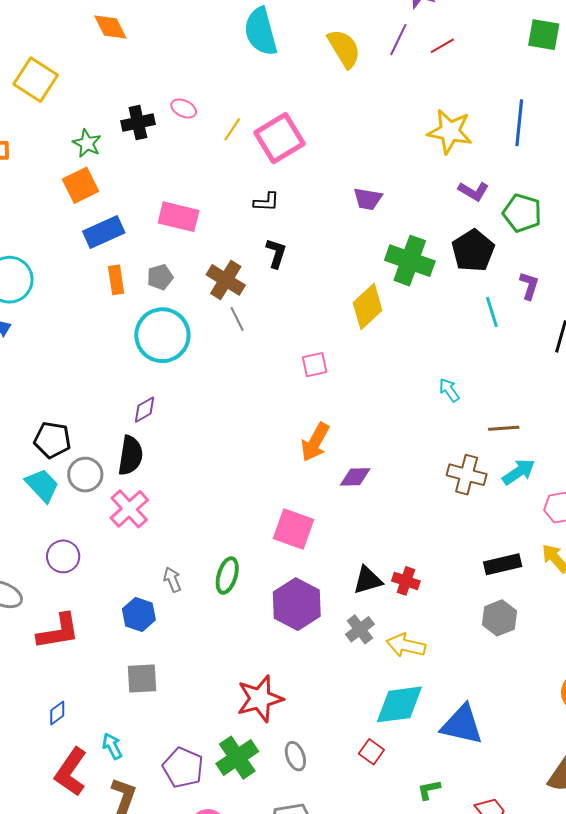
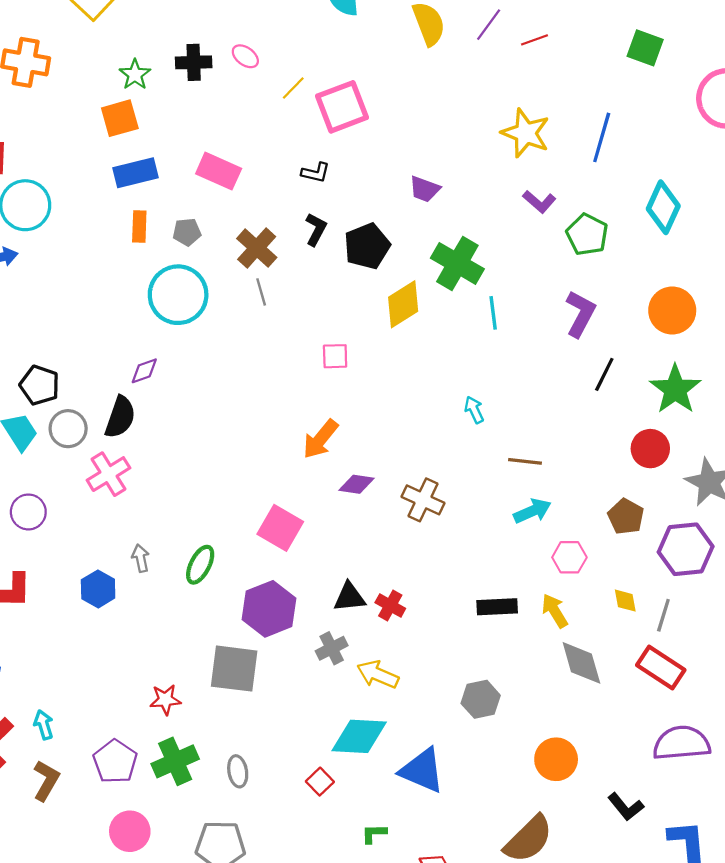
black pentagon: (473, 251) -> (367, 246), moved
purple L-shape: (529, 286) -> (580, 314), size x1.5
cyan line: (492, 312) -> (493, 313), moved
brown cross: (467, 475) -> (423, 500), moved
gray hexagon: (500, 618) -> (481, 699), moved
gray square: (142, 679) -> (234, 669), moved, size x1.4
red star: (260, 699) -> (165, 700), moved, size x0.6

